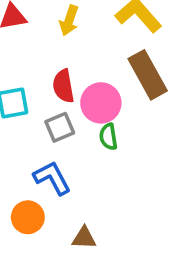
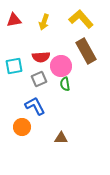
red semicircle: (63, 86) -> (41, 57), turned -84
brown triangle: (84, 238) -> (61, 138), moved

